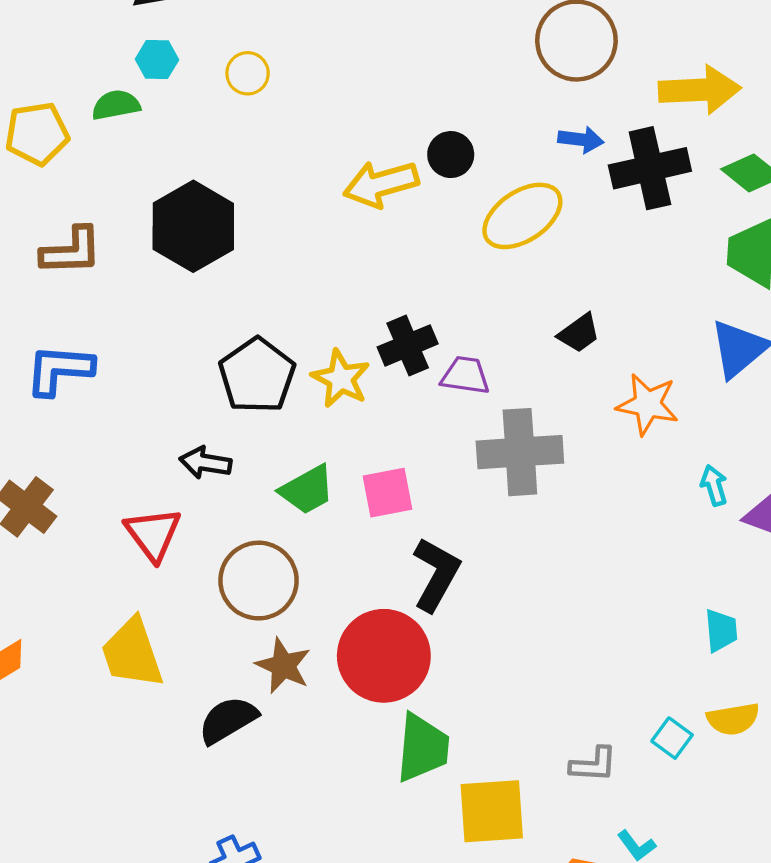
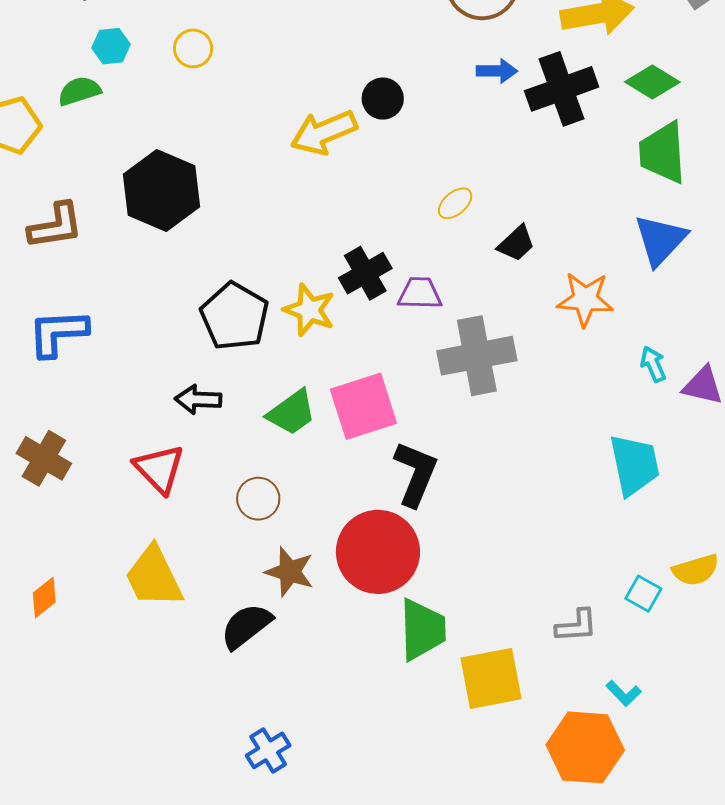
yellow ellipse: (522, 216) -> (455, 203), moved, size x0.5
pink square: (387, 493) -> (363, 406), size x1.4
brown circle: (259, 581) -> (258, 499), size x0.6
cyan trapezoid: (721, 630) -> (634, 465), moved, size x1.6

